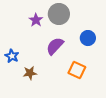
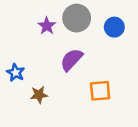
blue circle: (88, 38) -> (114, 27), moved
orange square: (77, 70) -> (100, 91), turned -30

